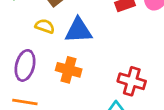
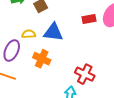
yellow semicircle: (45, 26) -> (29, 34), moved, turned -32

